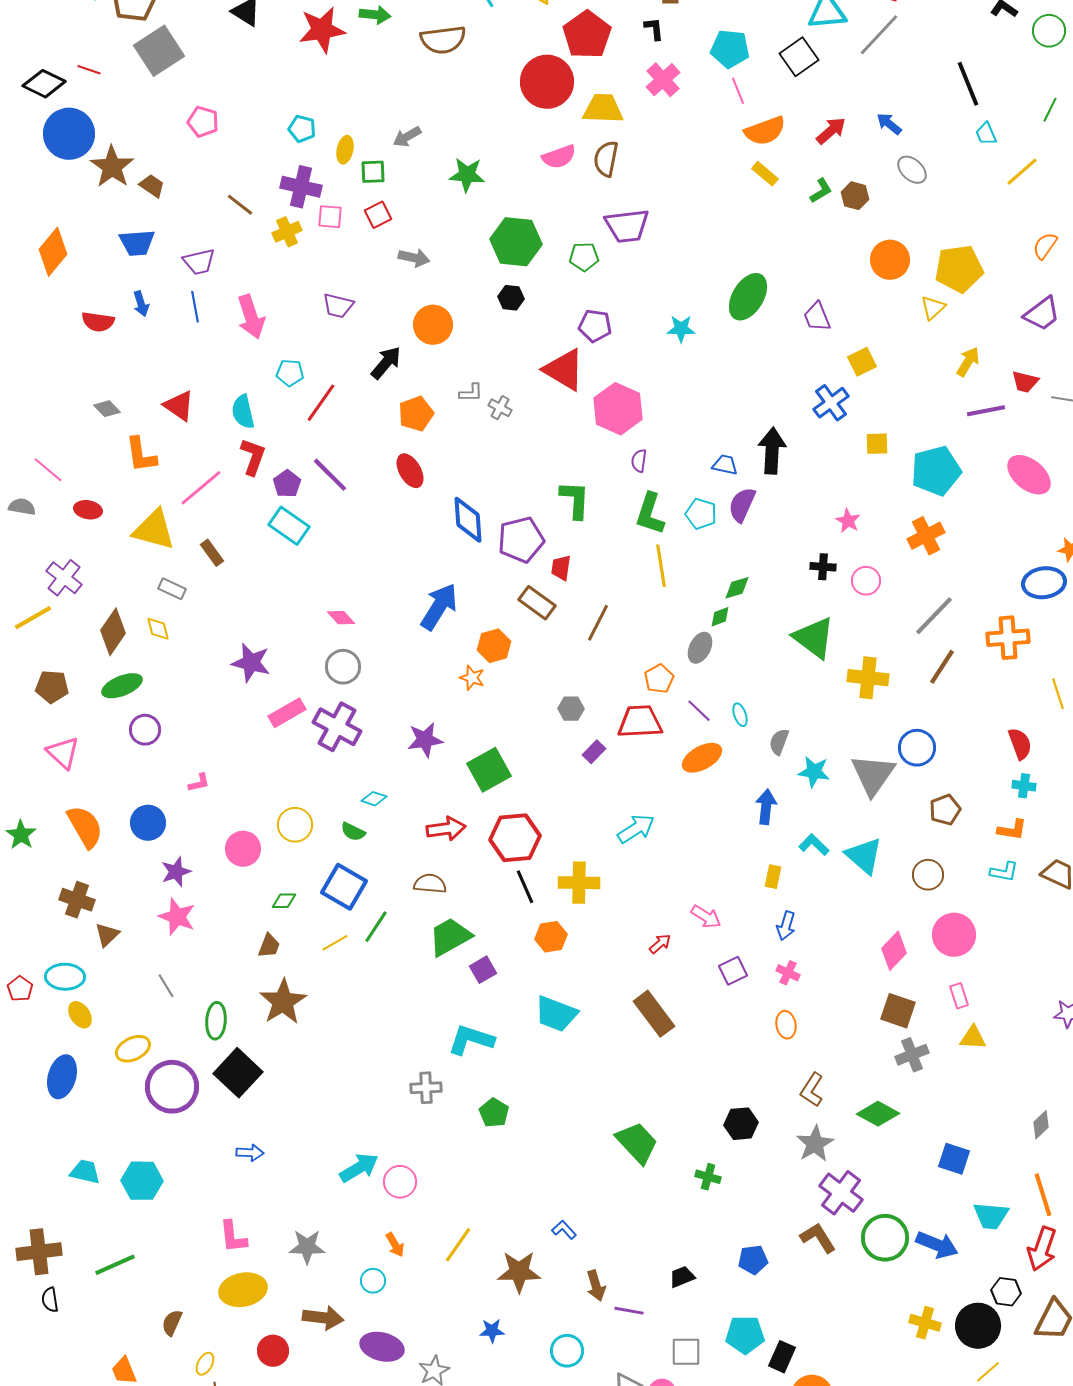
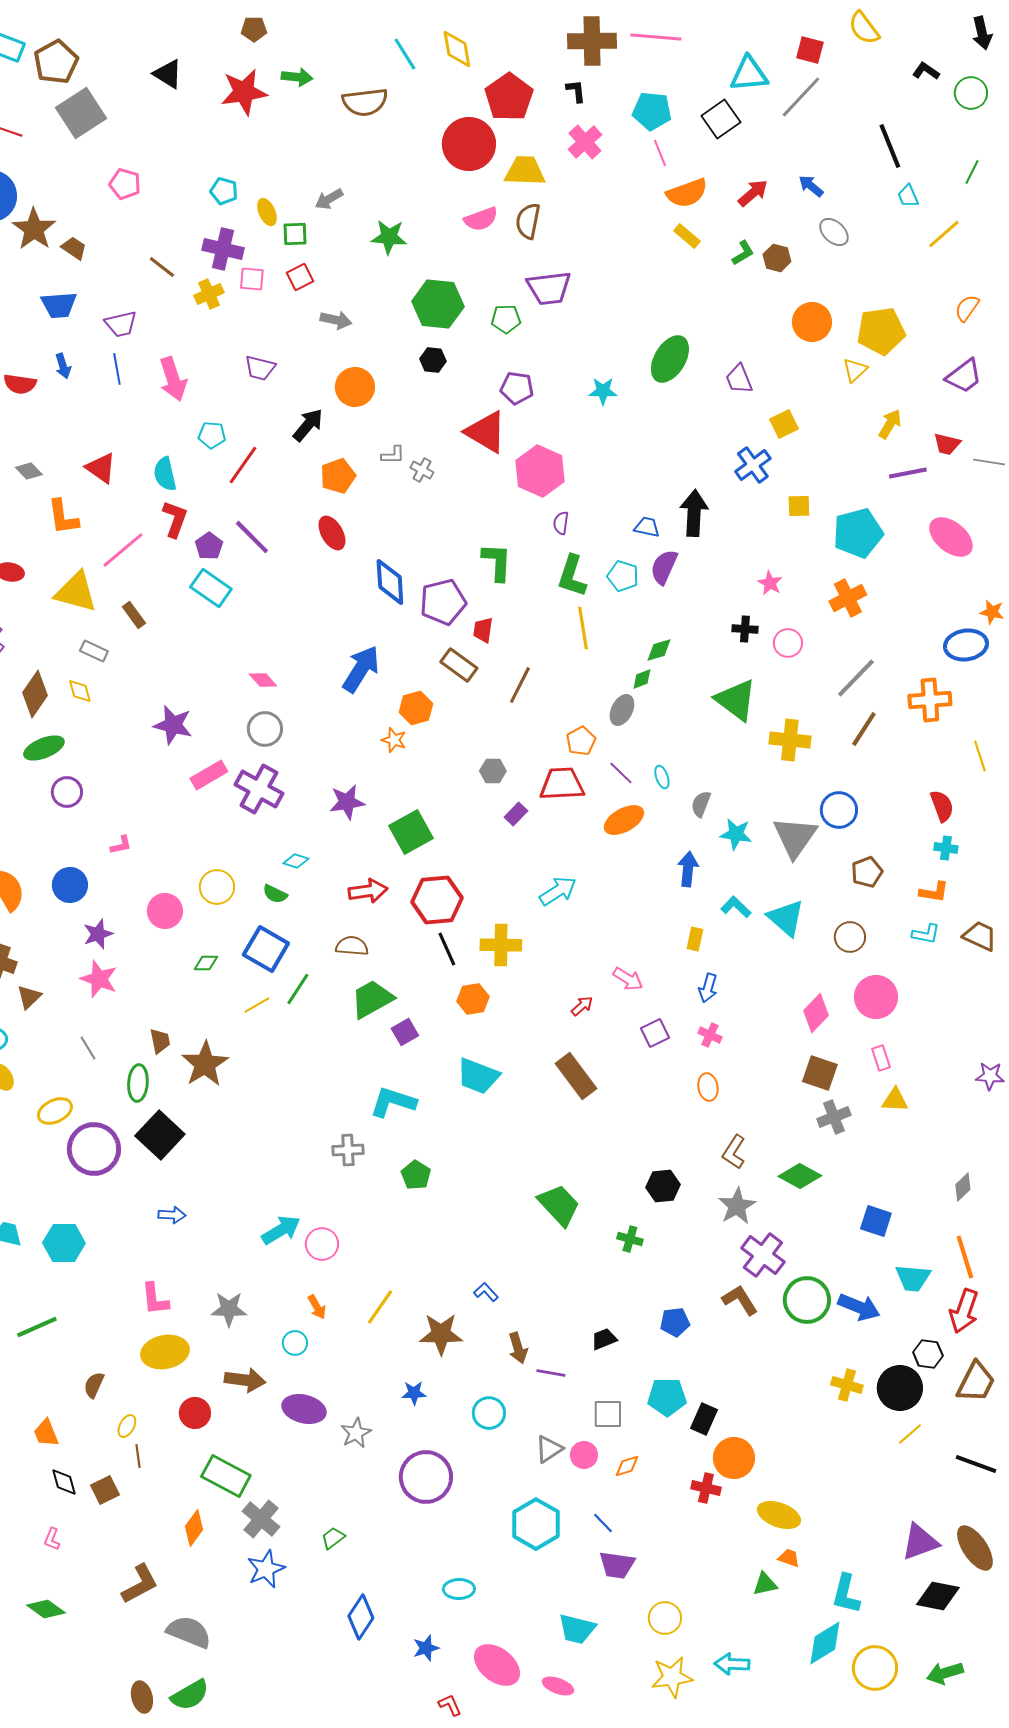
yellow ellipse: (345, 150) -> (267, 212), turned -36
brown trapezoid: (269, 946) -> (160, 1041), moved, turned -32

